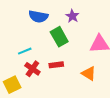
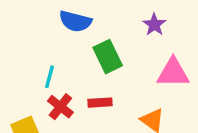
purple star: (72, 16) -> (154, 25), moved
cyan line: (25, 51) -> (49, 77), turned -56

